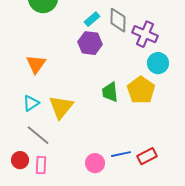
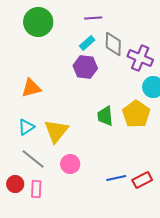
orange triangle: (36, 64) -> (31, 88), turned 40
pink circle: (95, 163) -> (70, 164), moved

